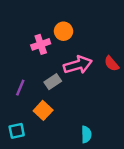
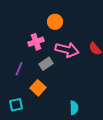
pink cross: (41, 44) -> (36, 42), moved
pink arrow: (78, 65) -> (67, 50), turned 30

